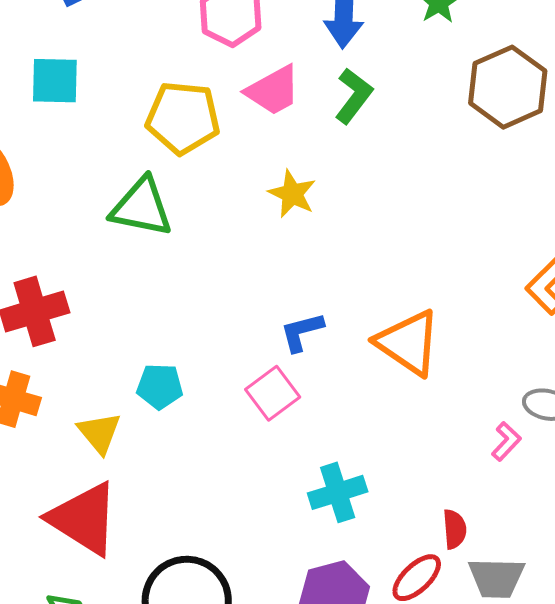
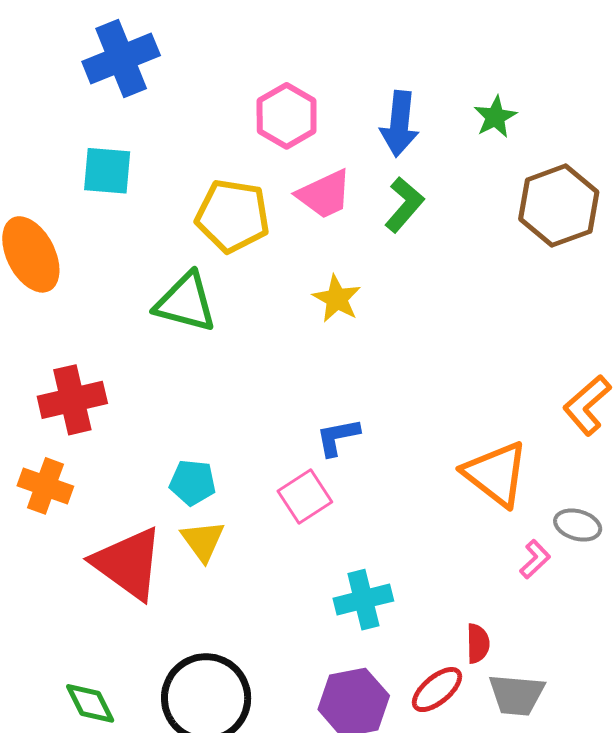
orange triangle: (408, 343) -> (496, 474), moved
yellow triangle: (99, 433) -> (203, 541), moved
red triangle: (84, 519) -> (128, 563), moved

